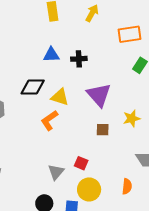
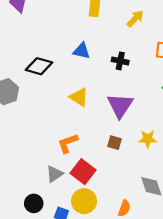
black cross: (79, 59) -> (120, 61), moved
black diamond: (33, 87) -> (39, 66), moved
orange L-shape: (49, 120) -> (68, 143), moved
red square: (81, 163) -> (83, 172), size x1.6

